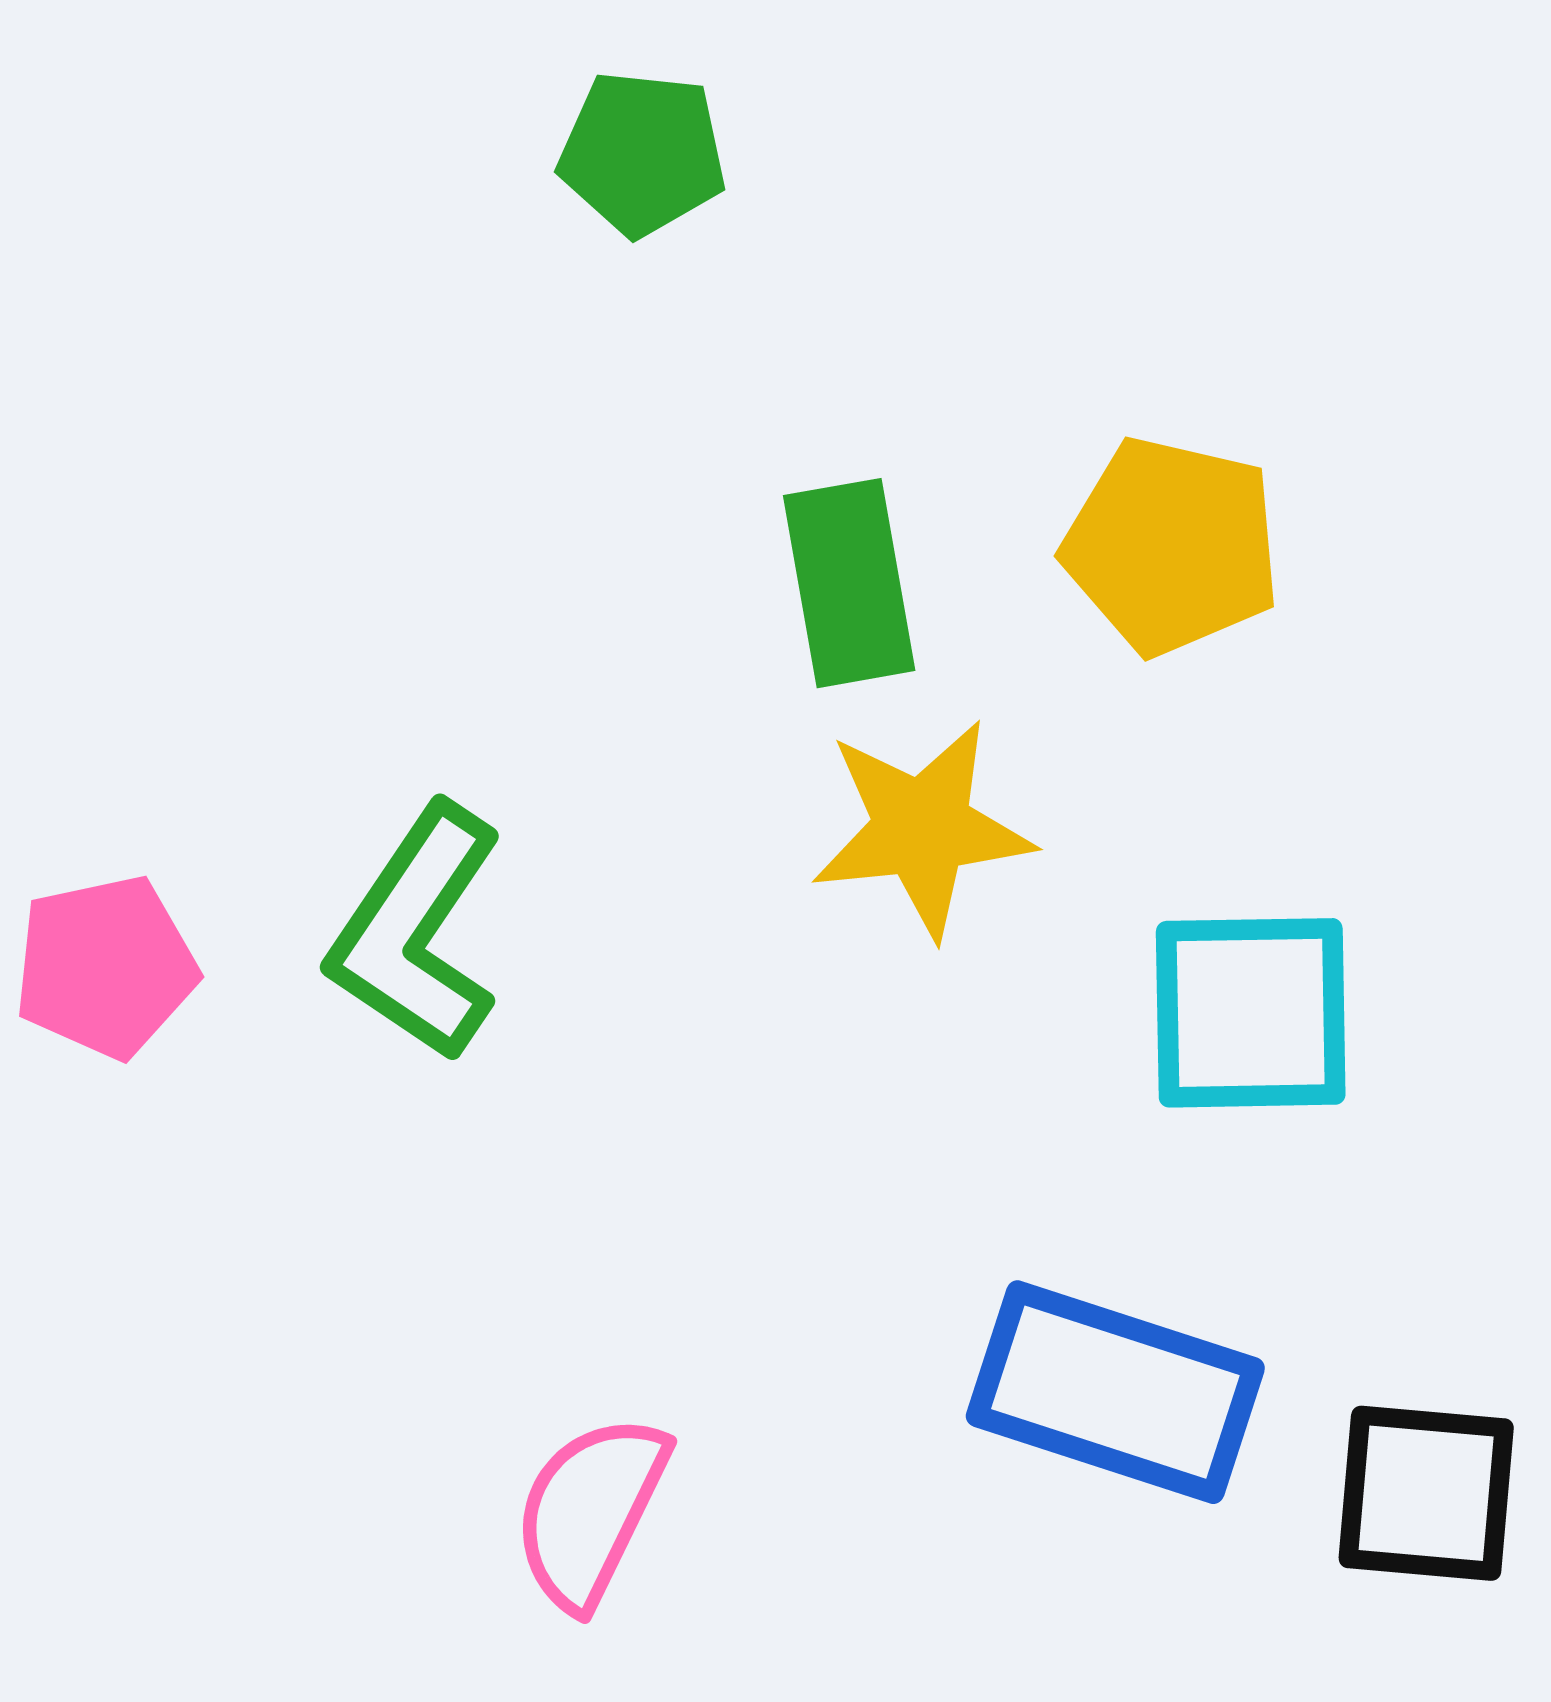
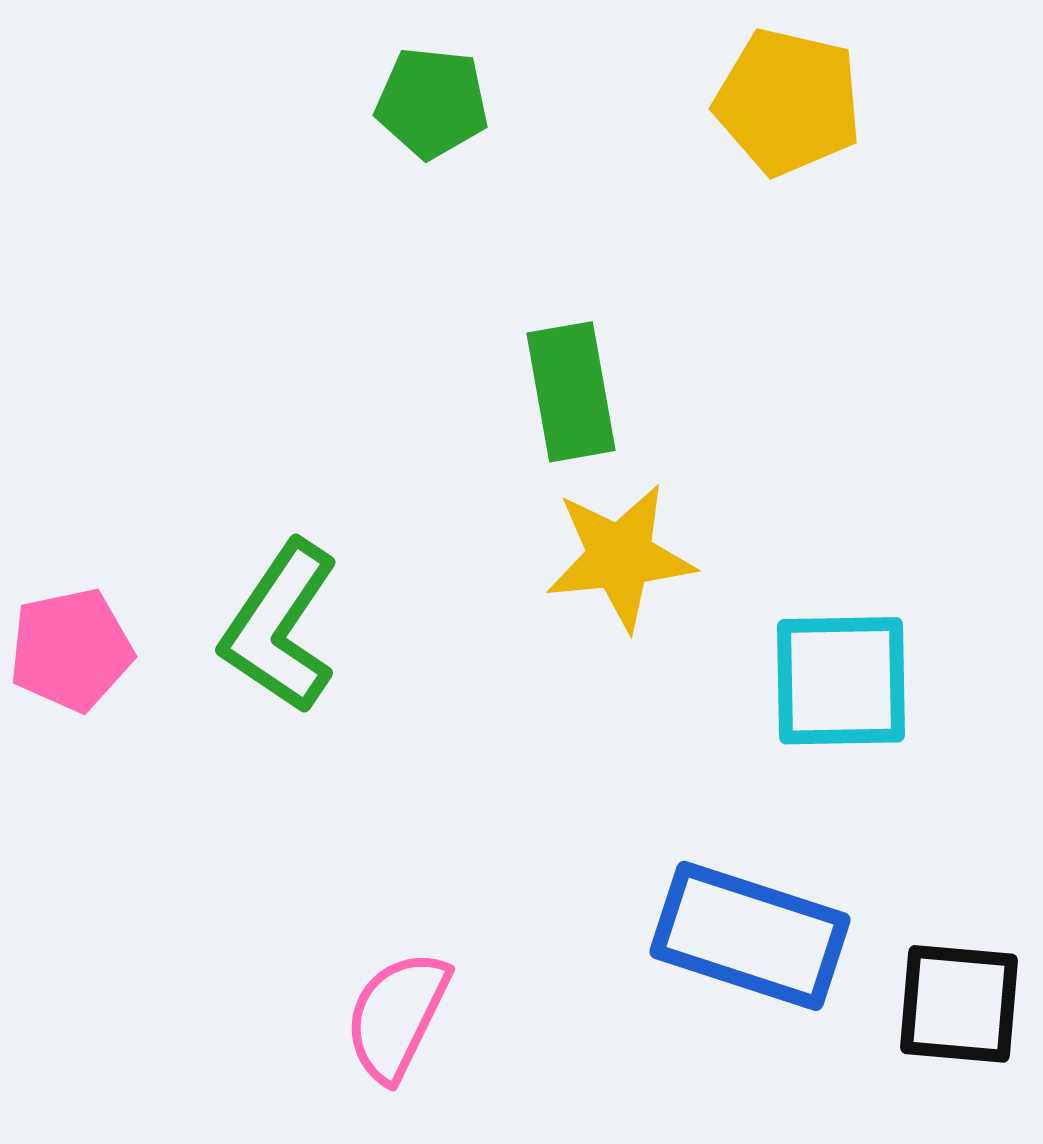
yellow pentagon: (1172, 546) -> (788, 102), moved

